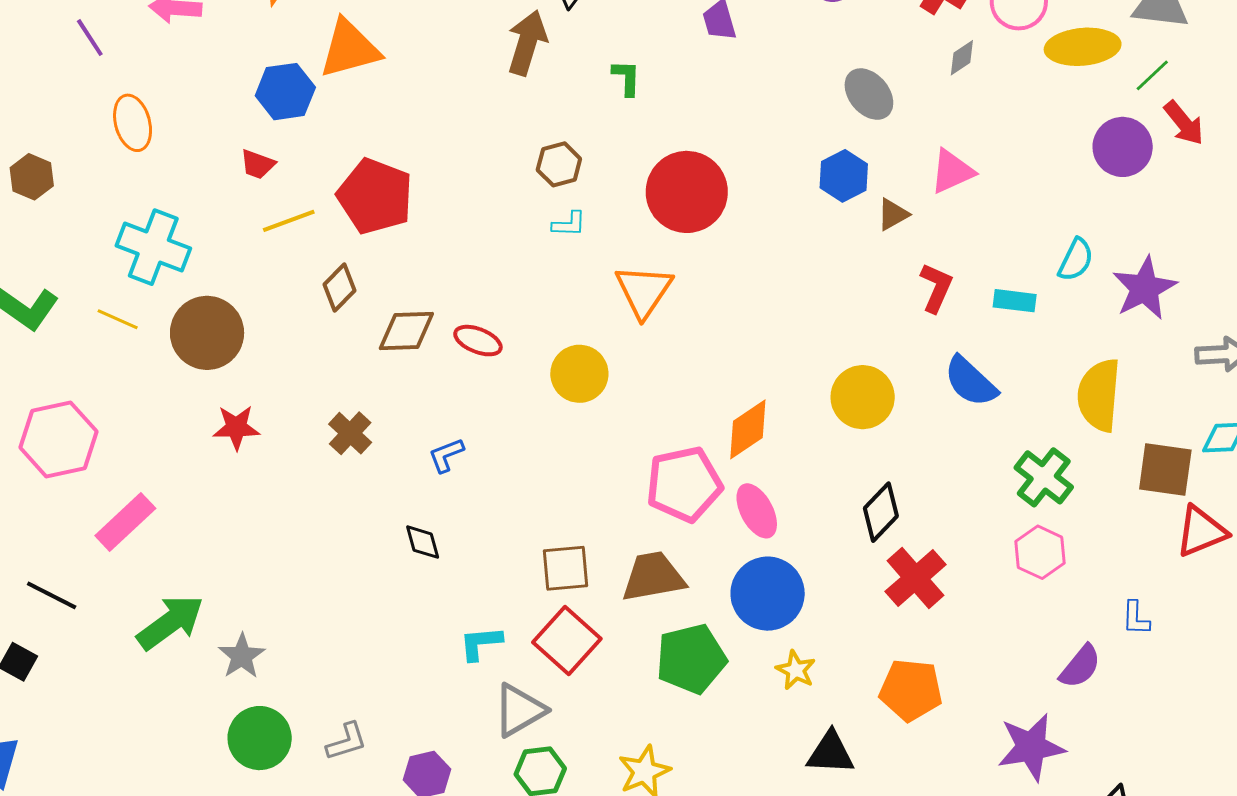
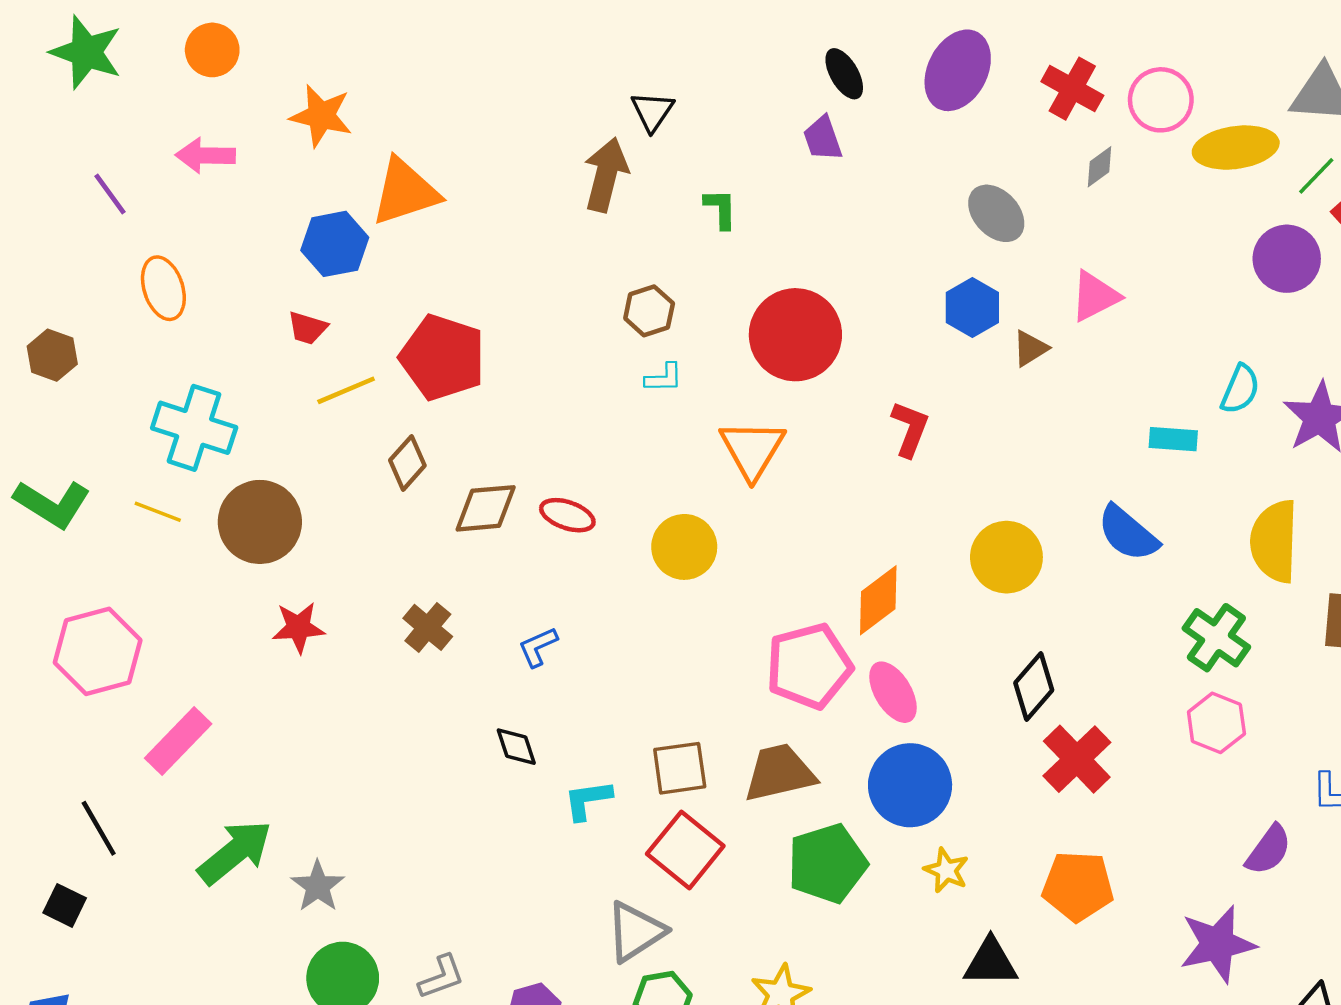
red L-shape: (936, 288) -> (910, 429), moved
black line: (52, 595) -> (99, 828), turned 36
cyan L-shape: (481, 643) -> (588, 800), moved

